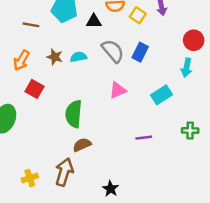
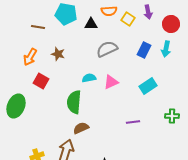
red circle: (194, 40) -> (171, 24), moved
gray semicircle: (113, 51) -> (107, 49), turned -75
blue rectangle: (140, 52) -> (144, 50), moved
cyan semicircle: (78, 57) -> (89, 78), moved
cyan arrow: (187, 68) -> (166, 49), moved

